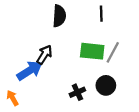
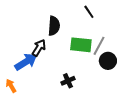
black line: (101, 14) -> (89, 12), turned -32
black semicircle: (59, 16) -> (54, 26), moved
black circle: (106, 85) -> (108, 61), moved

